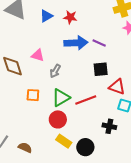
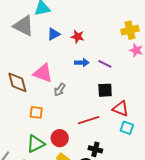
blue arrow: (76, 43) -> (82, 63), size x0.6
pink triangle: (38, 55) -> (43, 73), size x1.5
green triangle: (61, 98) -> (36, 144), moved
black cross: (109, 126) -> (95, 149), moved

